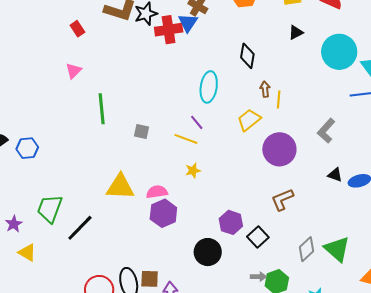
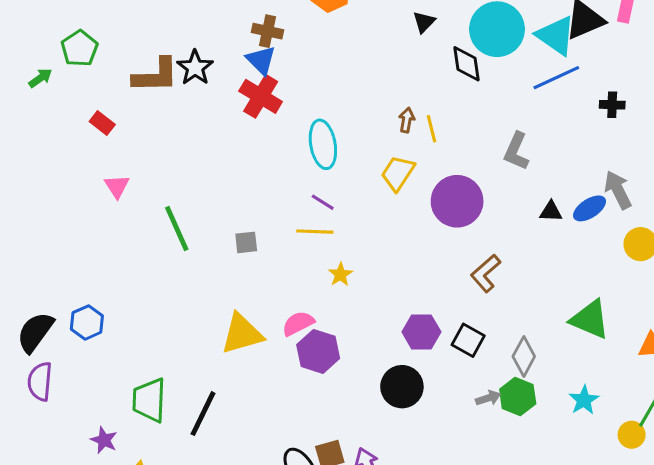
red cross: (169, 30) -> (261, 96), moved, turned -32
black diamond: (247, 56) -> (467, 64), moved
brown arrow: (265, 89) -> (407, 120), turned 35
gray diamond: (307, 249) -> (524, 356), moved

